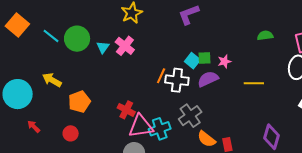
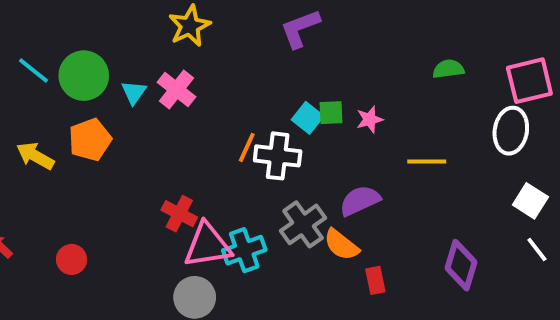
purple semicircle: (208, 79) -> (360, 201), moved
orange pentagon: (79, 102) -> (90, 140), moved
orange semicircle: (206, 139) -> (341, 245), moved

